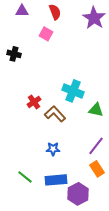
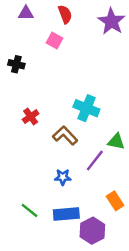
red cross: (34, 102) -> (31, 117), moved
green triangle: (96, 110) -> (116, 141), moved
purple line: (96, 146) -> (95, 161), moved

